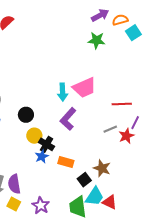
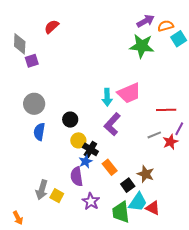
green star: (97, 40) -> (142, 46), size x1.4
orange rectangle: (66, 162) -> (110, 167), turned 35
purple semicircle: (14, 184) -> (77, 176), moved
yellow square: (14, 204) -> (57, 196), moved
purple star: (41, 205) -> (91, 201), moved

